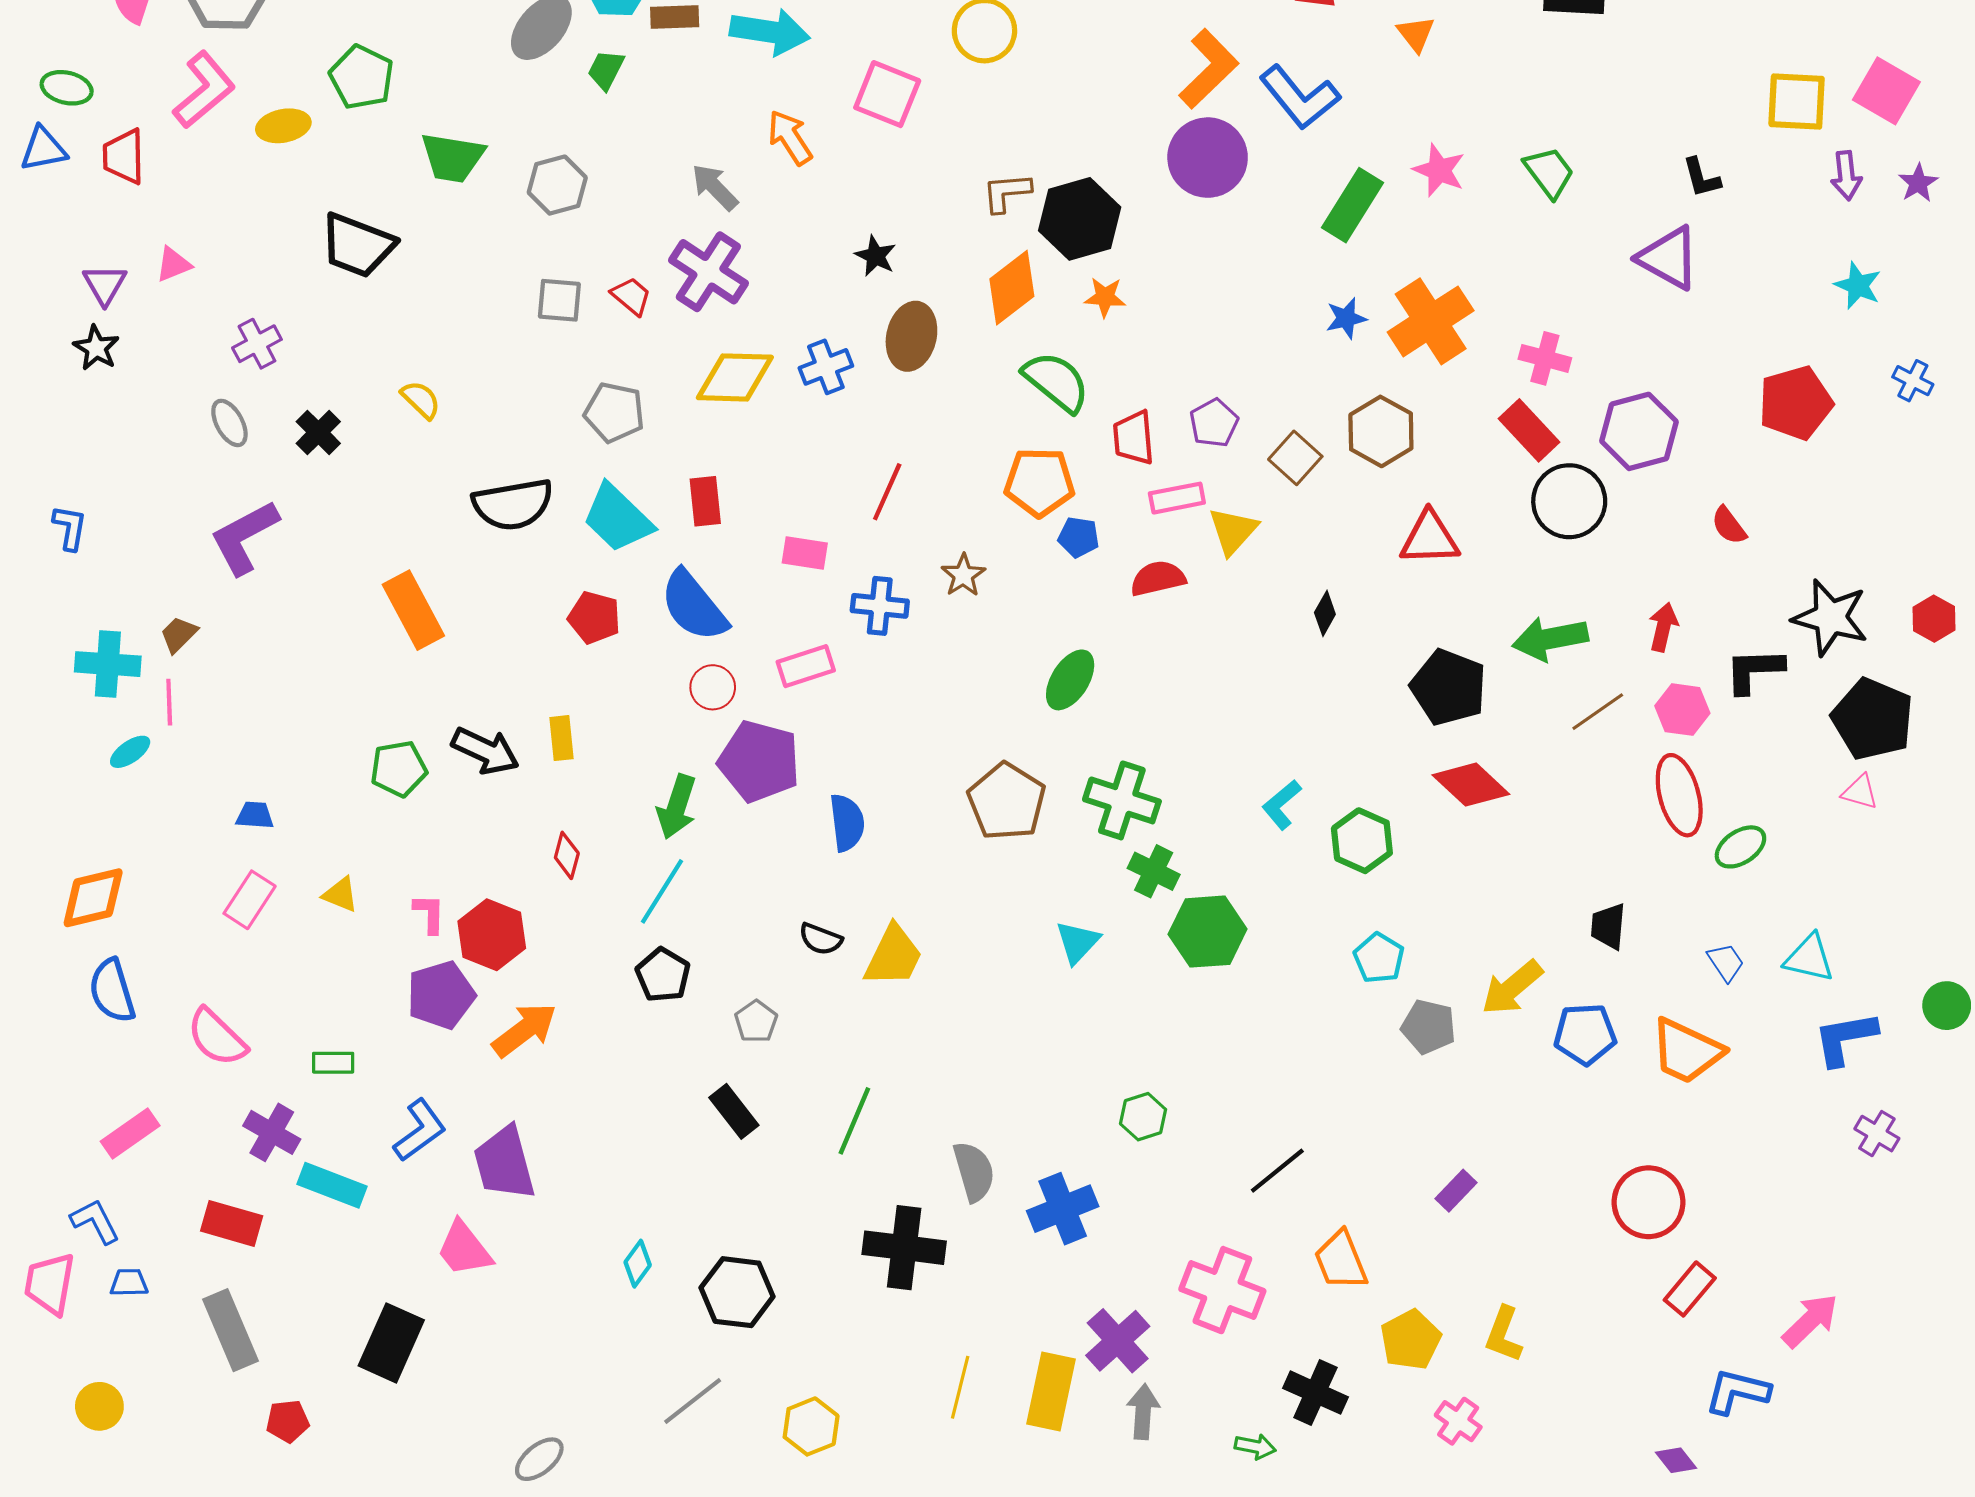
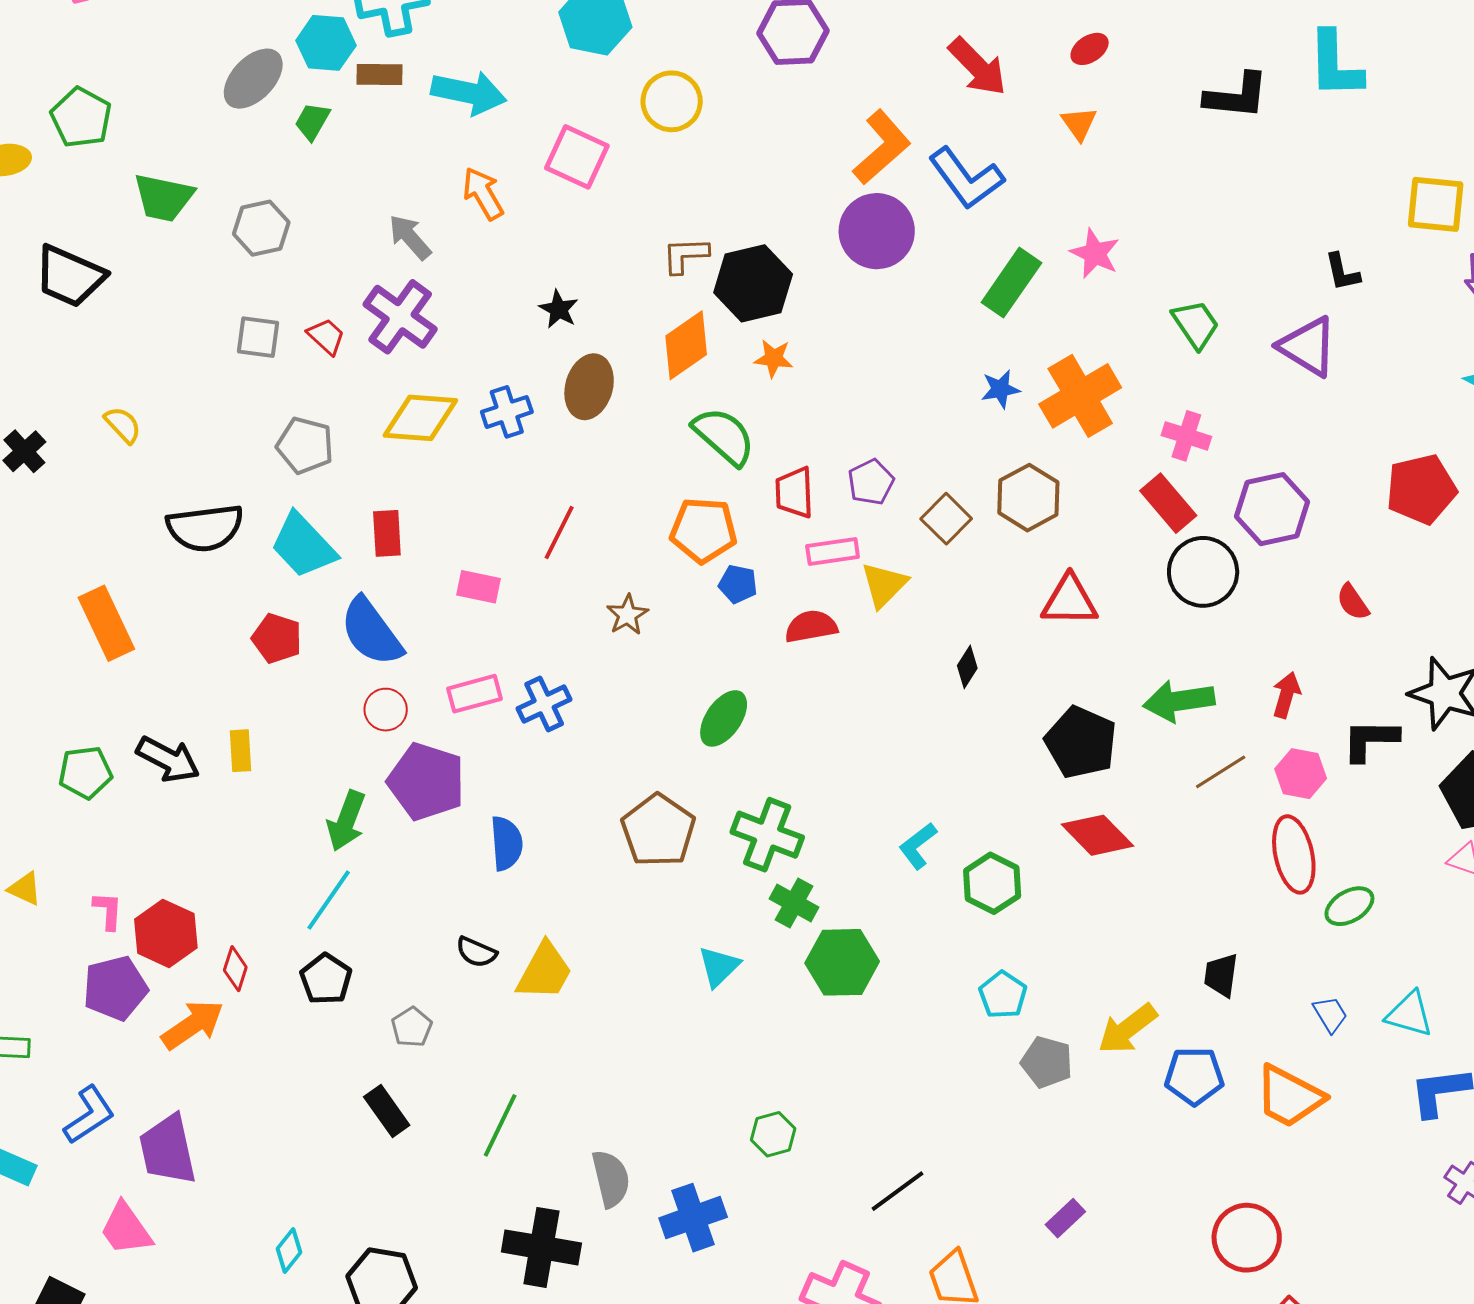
green trapezoid: (1549, 172) -> (1196, 324), moved
blue cross: (880, 606) -> (544, 704), moved, turned -34
red diamond: (567, 855) -> (235, 969), moved

